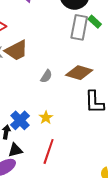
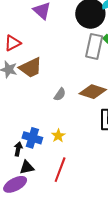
blue cross: (20, 120) -> (32, 138), turned -30

